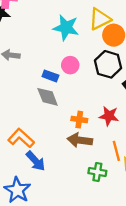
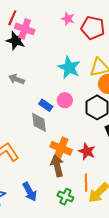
orange cross: (79, 120) -> (61, 148), size x1.5
brown arrow: (80, 140) -> (57, 166), turned 55
blue arrow: (36, 161) -> (30, 192), moved

